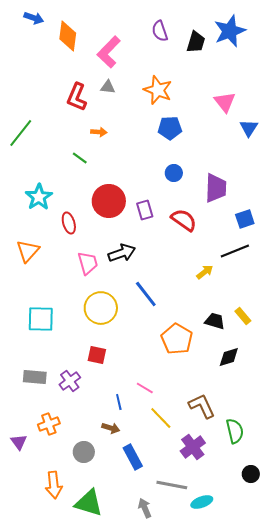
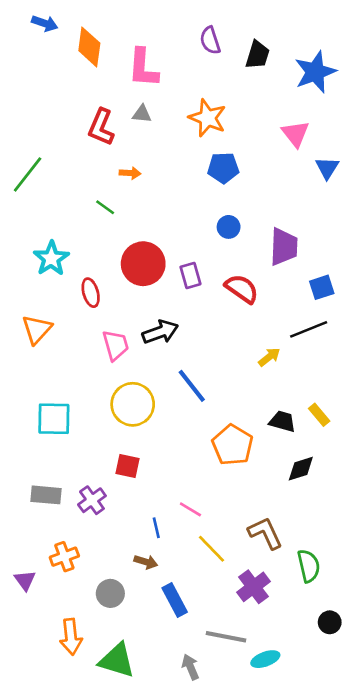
blue star: (230, 31) -> (315, 72), moved
pink L-shape: (109, 52) -> (143, 68), turned -40

